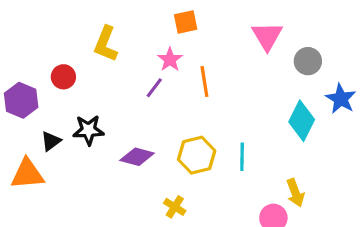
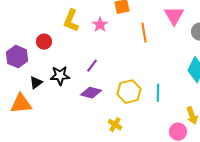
pink star: (170, 60) -> (100, 25), moved
orange line: (204, 81) -> (144, 33), moved
purple line: (154, 88) -> (92, 66), moved

